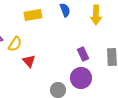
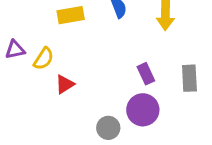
red triangle: (29, 61) -> (65, 84), turned 40

